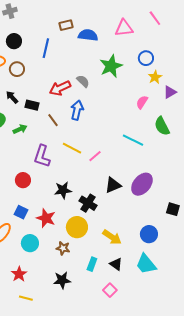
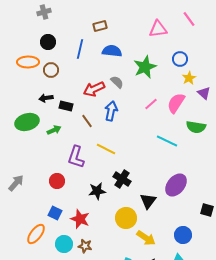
blue semicircle: (88, 35) -> (112, 51), moved
purple triangle: (170, 92) -> (204, 93), turned -48
black arrow: (12, 97) -> (46, 98), turned -56
pink semicircle: (142, 102) -> (176, 103), size x1.5
green semicircle: (162, 126) -> (196, 127), turned -54
pink line: (95, 156) -> (151, 104), moved
black triangle: (113, 185) -> (148, 201), moved, turned -30
black cross: (88, 203) -> (122, 179), moved
yellow circle: (77, 227) -> (126, 218), moved
brown star: (63, 248) -> (85, 246), moved

